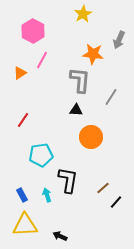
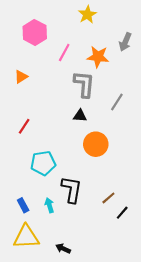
pink line: (42, 60) -> (64, 52), moved

